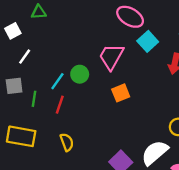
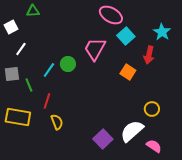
orange square: (121, 93) -> (128, 72), moved, turned -35
green line: (34, 99) -> (29, 85), turned -32
red line: (60, 105) -> (47, 101), moved

